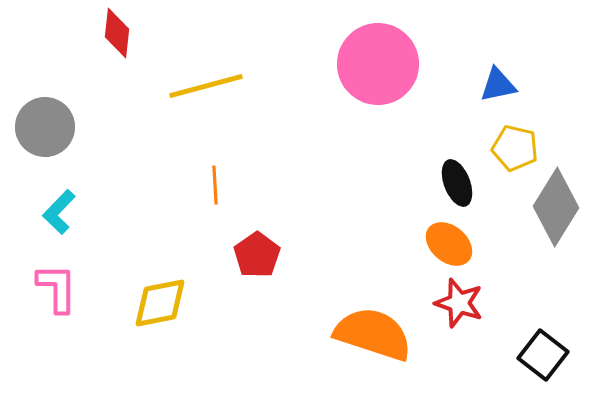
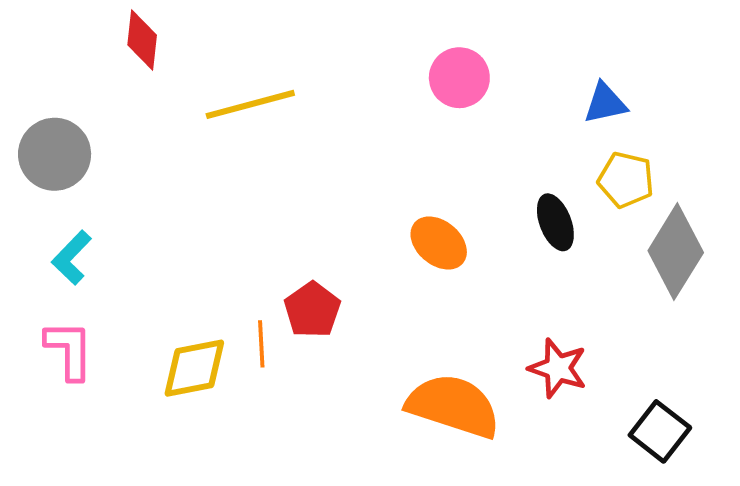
pink circle: (378, 64) -> (459, 78), size x0.6
orange line: (215, 185) -> (261, 344), moved
orange ellipse: (449, 244) -> (439, 243), moved

